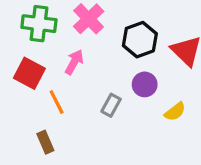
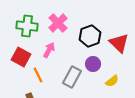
gray rectangle: (111, 105) -> (72, 77), size x1.5

